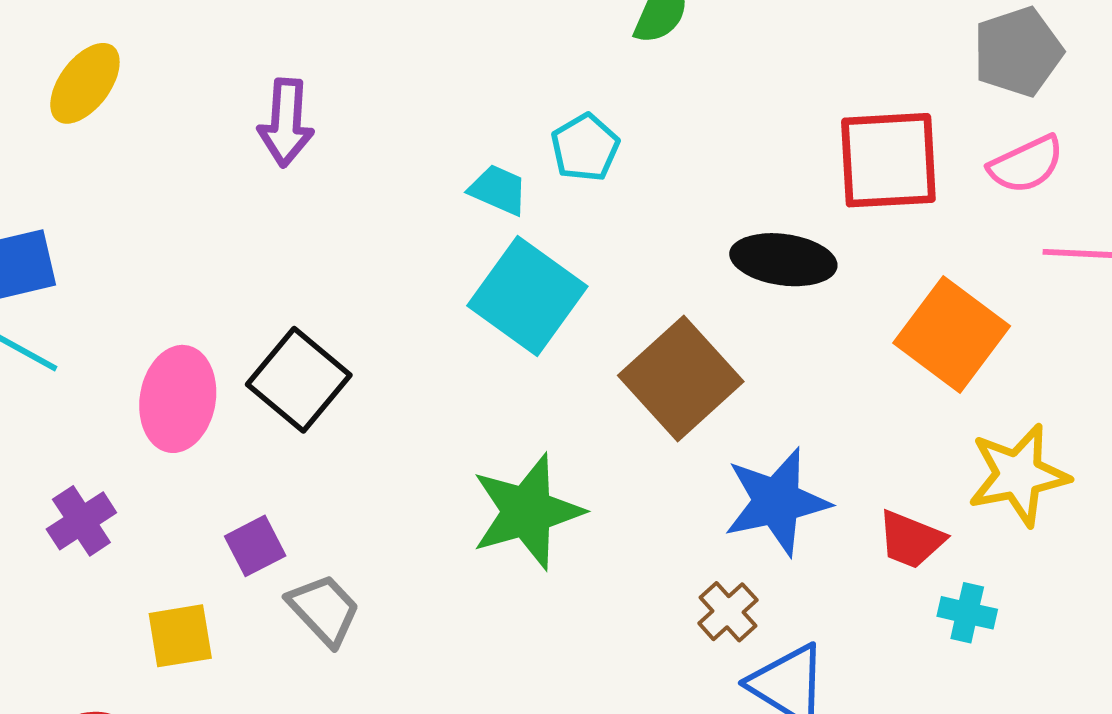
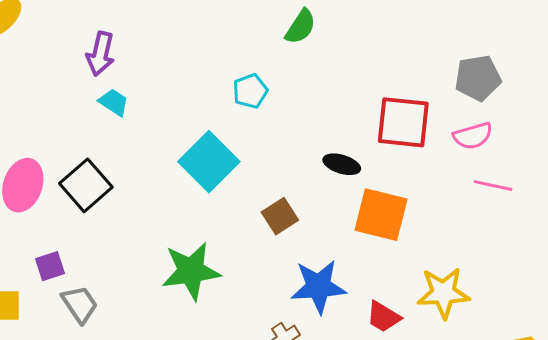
cyan trapezoid: (498, 190) -> (114, 102), moved
black ellipse: (783, 260) -> (342, 164), size x0.7
orange square: (952, 334) -> (381, 215), moved, turned -32
brown square: (681, 379) -> (280, 216), size x0.6

